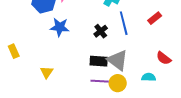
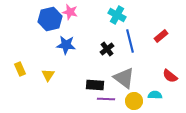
black rectangle: (99, 61) -> (95, 85), moved
yellow triangle: (47, 72) -> (48, 75), moved
yellow circle: (118, 83) -> (134, 101), moved

